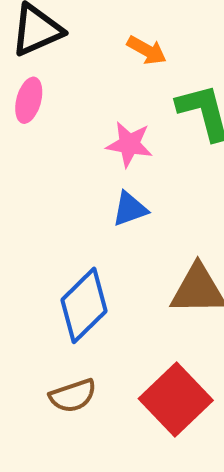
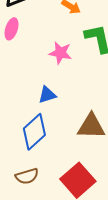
blue triangle: (130, 209) -> (47, 95), moved

